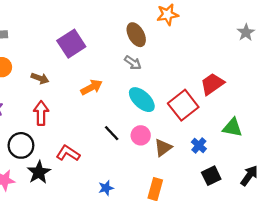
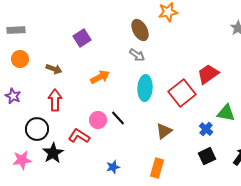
purple square: (71, 44) -> (82, 38), size x0.7
cyan ellipse: (142, 100) -> (145, 88), turned 50
pink circle: (141, 135) -> (98, 120), moved
blue cross: (199, 145) -> (206, 129), moved

